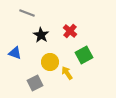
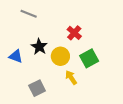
black star: (41, 35) -> (39, 47), moved
yellow circle: (50, 62) -> (60, 56), moved

